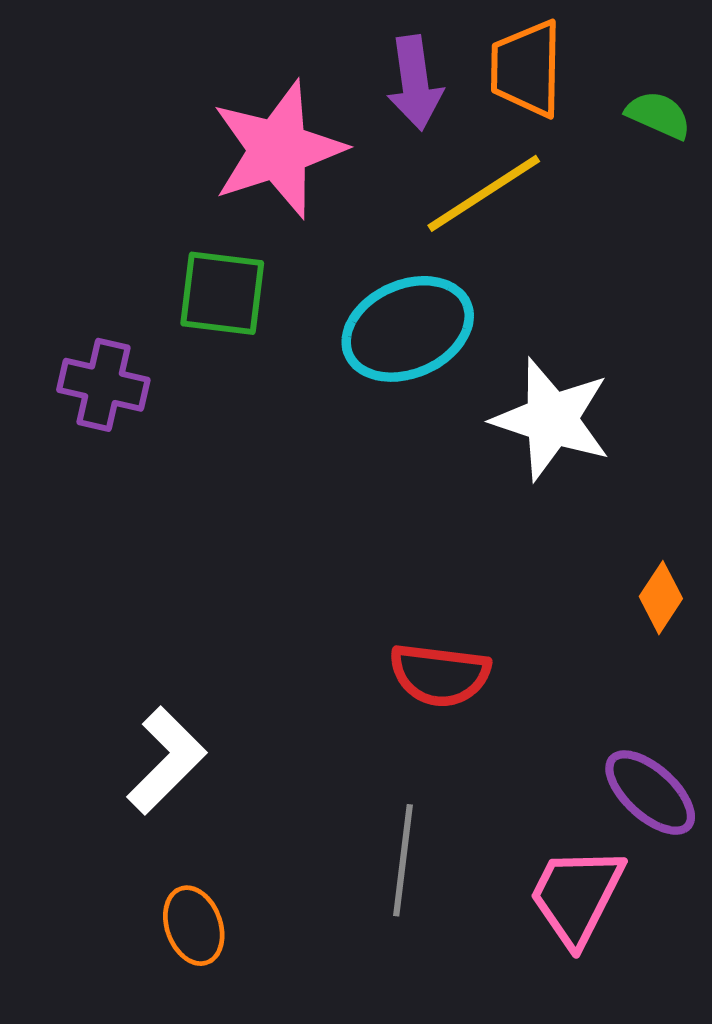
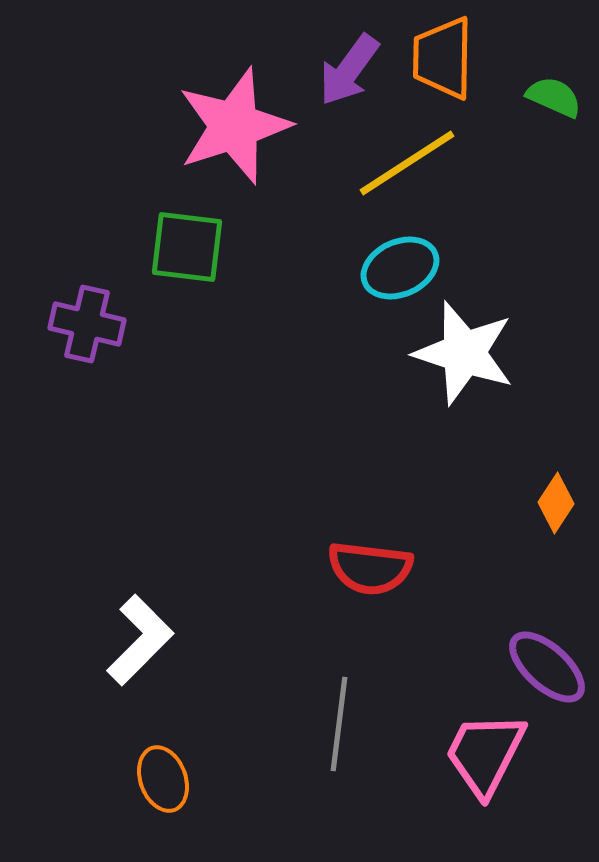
purple arrow: (415, 83) -> (349, 70), turned 44
cyan ellipse: (408, 329) -> (400, 268), moved, size x0.7

